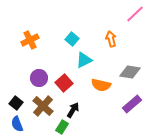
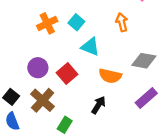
orange cross: (30, 40) -> (47, 23), moved
cyan triangle: (84, 60) -> (90, 47), turned 48
black arrow: (73, 110) -> (98, 105), moved

